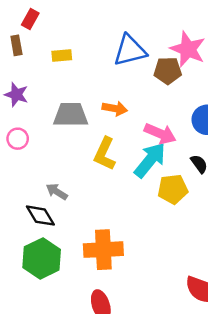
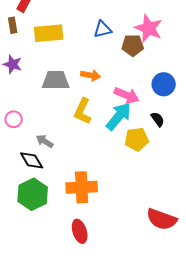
blue triangle: (130, 50) -> (103, 29), size x0.7
yellow rectangle: (62, 55) -> (49, 33), size x1.8
pink circle: (18, 139) -> (14, 119), moved

